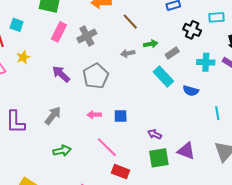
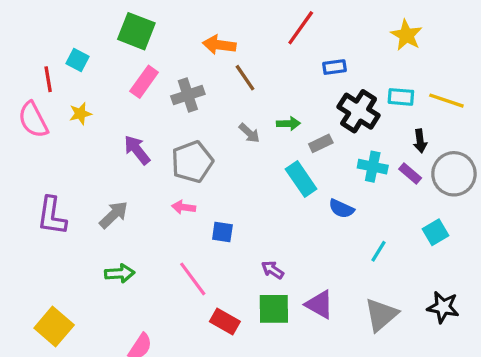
brown line: (130, 22) -> (245, 78), moved
black cross: (192, 30) -> (359, 111), size x1.4
gray arrow: (128, 53) -> (249, 133), turned -136
cyan line: (217, 113) -> (378, 251), turned 32
pink arrow: (94, 115) -> (184, 207), moved
red rectangle: (121, 172) -> (225, 321), moved

